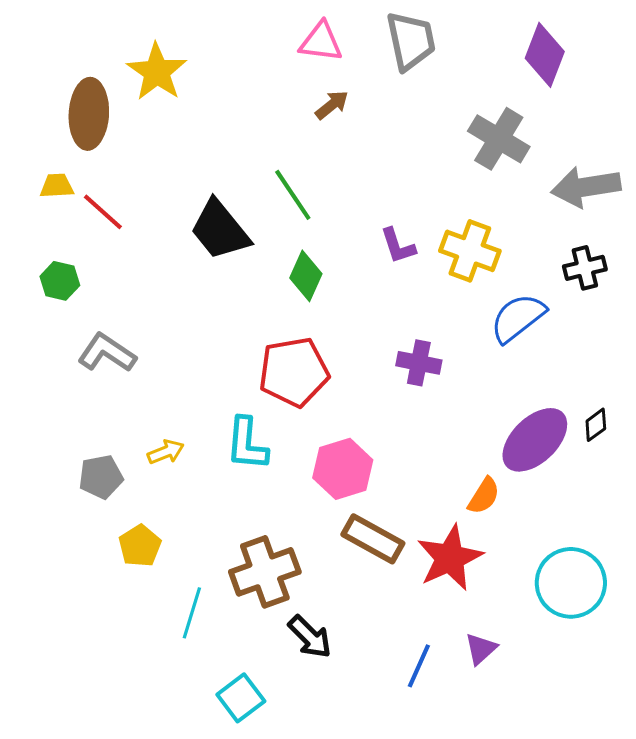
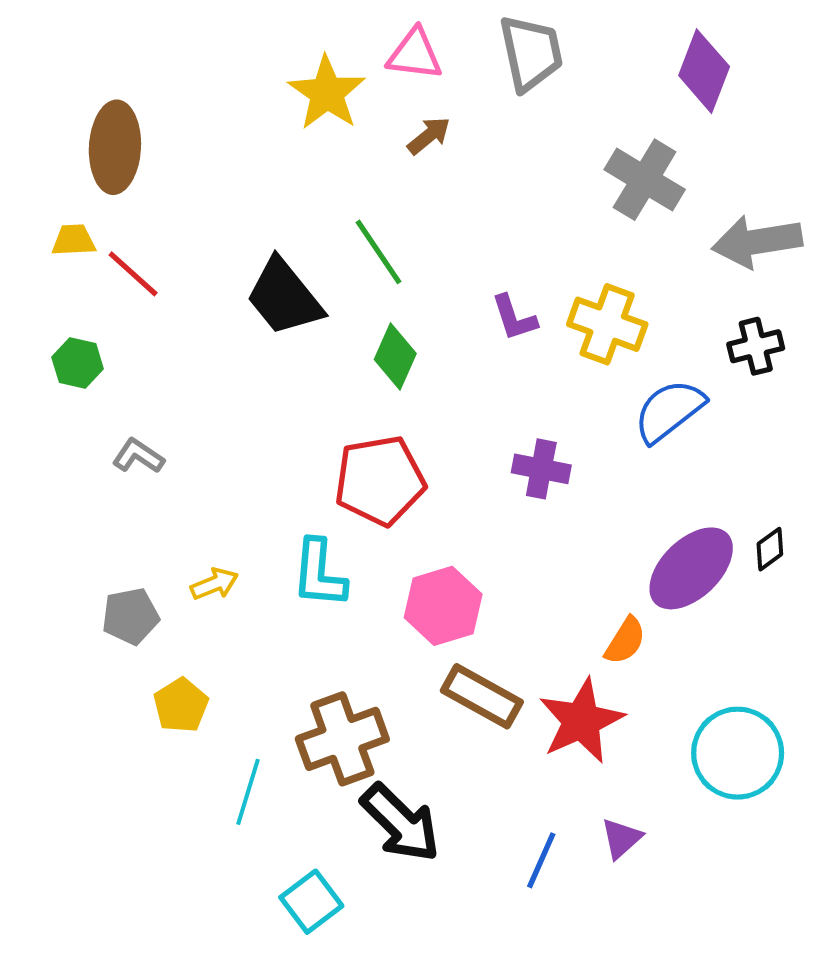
yellow star: (157, 72) -> (327, 93), moved
gray L-shape: (107, 353) -> (138, 456), size x0.7
black arrow: (310, 637) -> (400, 823), size x1.4

